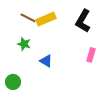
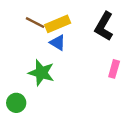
green star: (24, 44) -> (41, 73), moved, size x1.5
blue triangle: (46, 61) -> (58, 43), moved

